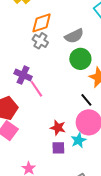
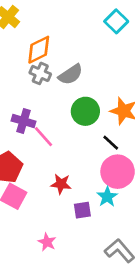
gray semicircle: (74, 36) -> (71, 75), moved
green circle: (80, 59) -> (85, 111), moved
red star: (58, 128) -> (61, 184), moved

